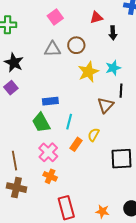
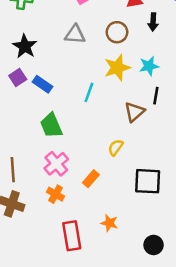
brown circle: (76, 45) -> (117, 32), moved
blue rectangle: (50, 101) -> (43, 84), moved, turned 35
cyan line: (69, 122) -> (89, 92), moved
orange rectangle: (76, 144) -> (91, 179), moved
orange star: (102, 211) -> (109, 223), moved

